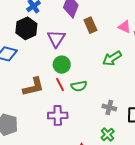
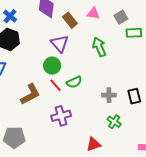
pink triangle: (125, 27) -> (93, 13), moved
purple triangle: (56, 39) -> (60, 44), moved
green arrow: (112, 58) -> (99, 47), turned 114

